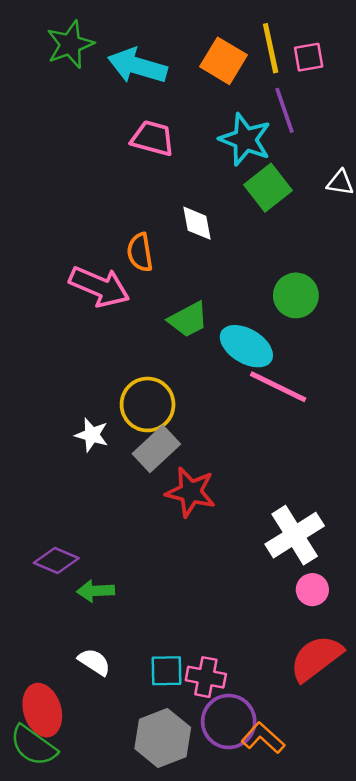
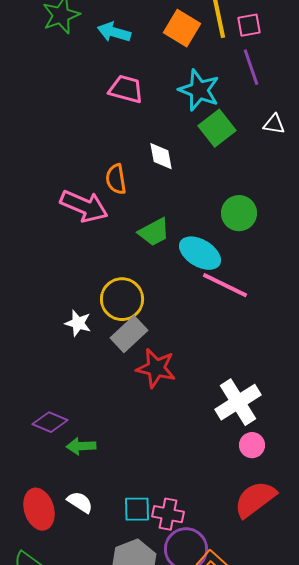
cyan arrow: (137, 66) -> (114, 32), size x0.7
purple line: (284, 110) -> (251, 67), moved
red ellipse: (42, 710) -> (39, 509), moved

